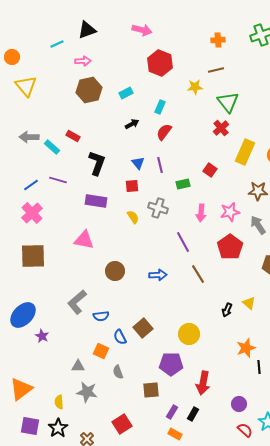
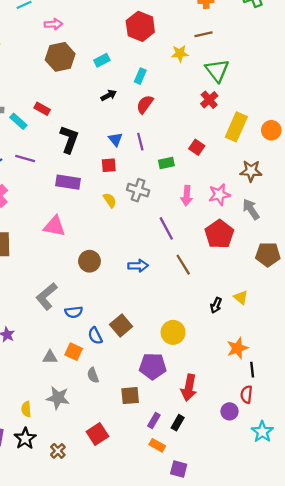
gray triangle: (78, 366) -> (50, 357), moved
red semicircle: (245, 430) -> (246, 394), moved, turned -126

